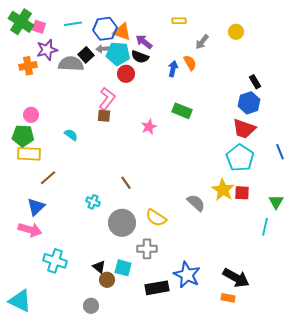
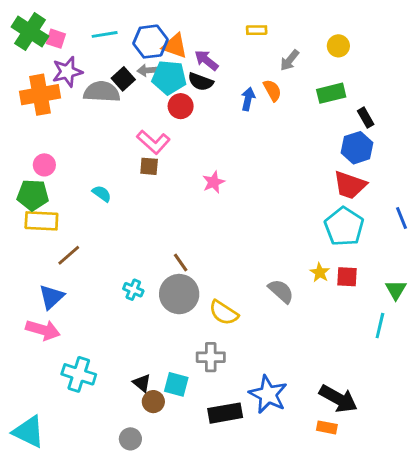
orange cross: (28, 66) -> (40, 95), size x1.5
pink L-shape: (107, 99) -> (153, 142), turned 95
green rectangle: (182, 111) -> (331, 93), moved, turned -36
yellow star: (223, 190) -> (320, 273), size x0.6
gray circle: (122, 223) -> (179, 294), moved

